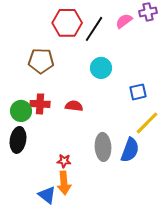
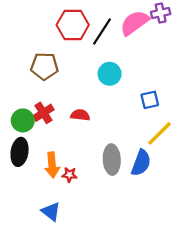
pink semicircle: (124, 21) -> (135, 23), size x1.6
red cross: (40, 104) -> (43, 113), turned -36
orange arrow: (64, 183) -> (52, 165), moved

